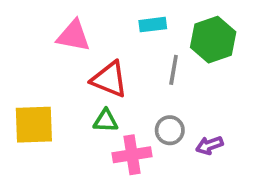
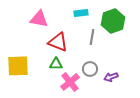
pink cross: (132, 155) -> (70, 82), turned -30

